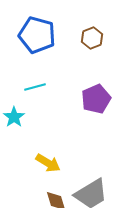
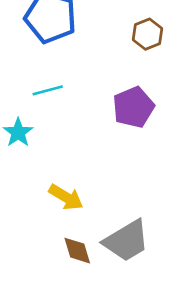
brown hexagon: (92, 38) -> (147, 34), moved

